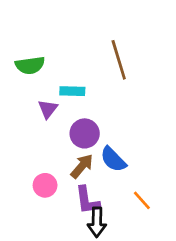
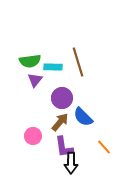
brown line: (119, 60) -> (78, 62), moved
green semicircle: (30, 65) -> (30, 61), moved

